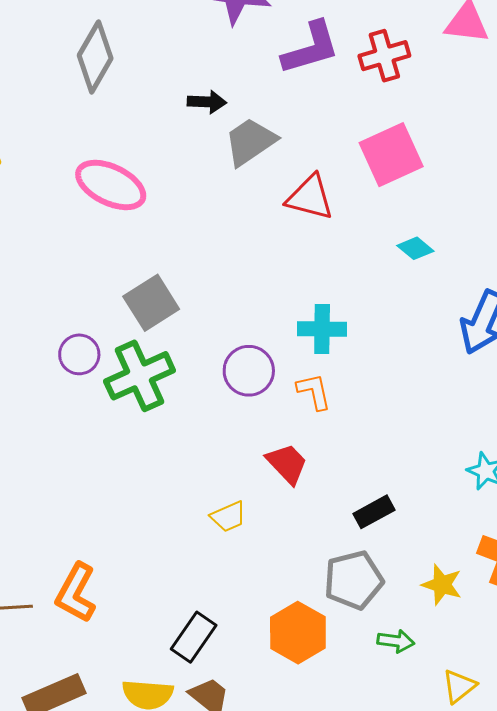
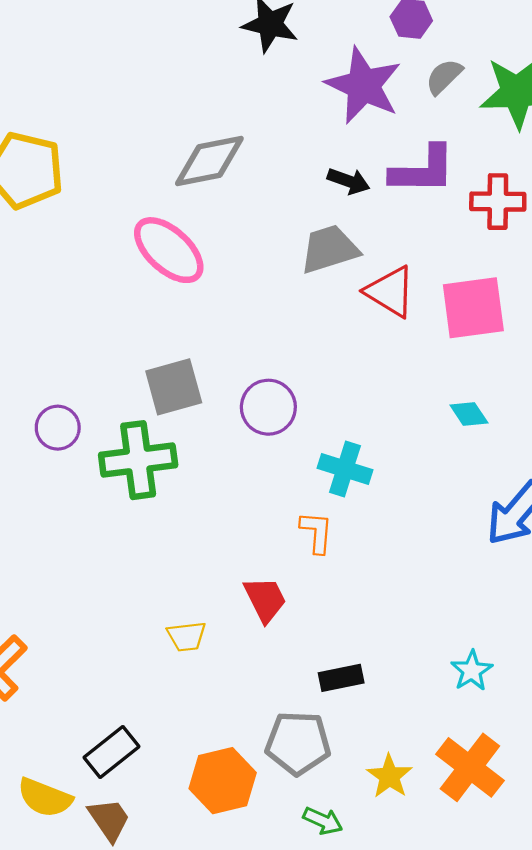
gray diamond: (95, 57) -> (209, 161), moved, turned 32
black arrow: (207, 102) -> (349, 181), moved
red triangle: (310, 197) -> (390, 292), moved
purple circle: (79, 354) -> (58, 428), moved
purple circle: (249, 371) -> (268, 407), moved

